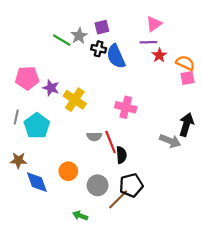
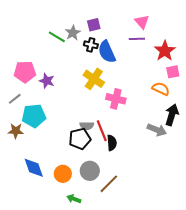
pink triangle: (154, 24) -> (142, 22), turned -35
red star: (159, 55) -> (165, 51), moved, size x1.5
orange semicircle: (185, 63) -> (161, 89), moved
yellow cross: (75, 100) -> (94, 79), moved
gray line: (16, 117) -> (15, 99), moved, turned 40
cyan pentagon: (37, 126) -> (34, 116), turned 30
brown star: (18, 160) -> (16, 131), moved
orange circle: (68, 171) -> (63, 174), moved
black pentagon: (131, 185) -> (80, 139), moved

